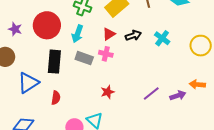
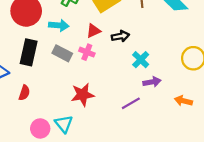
cyan arrow: (77, 34) -> (59, 25), turned -114
cyan cross: (162, 38) -> (141, 60), moved
red star: (108, 92) -> (83, 95), size x1.5
purple arrow: (178, 95) -> (152, 82), moved

